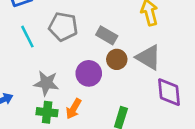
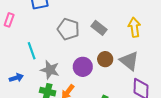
gray rectangle: (107, 35) -> (99, 28), moved
cyan line: (27, 37) -> (32, 51), moved

